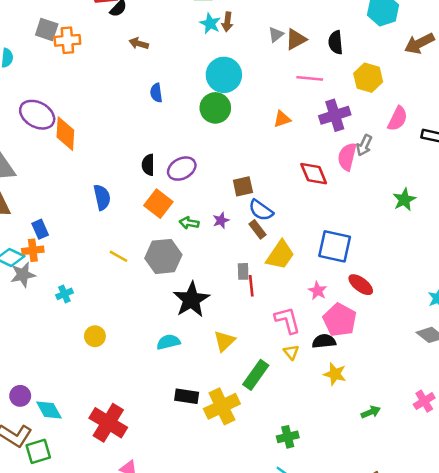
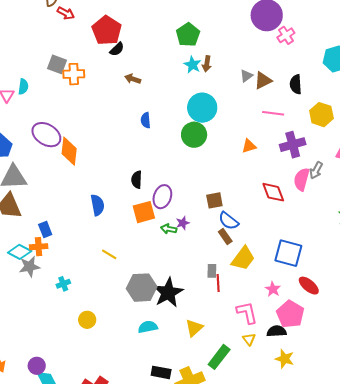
purple ellipse: (182, 169) -> (162, 197), moved, turned -45
orange square: (158, 204) -> (144, 212), turned 35
purple star: (221, 220) -> (183, 223), moved
gray hexagon: (163, 256) -> (142, 288), moved
purple circle: (20, 396) -> (37, 366), moved

